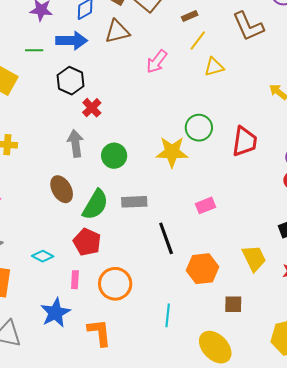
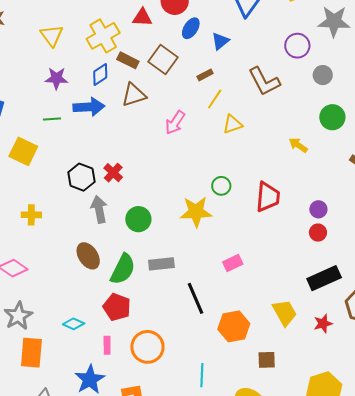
black hexagon: (71, 81) -> (81, 177), moved
green circle: (199, 128) -> (221, 186), size x0.7

